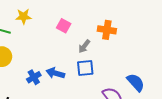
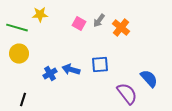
orange cross: (107, 30) -> (121, 28), turned 30
gray arrow: (84, 46) -> (99, 21), moved

